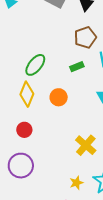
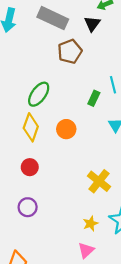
brown pentagon: (85, 37) -> (70, 51), moved
green rectangle: (77, 67) -> (94, 98), moved, turned -40
purple circle: (21, 166) -> (28, 207), size x0.7

